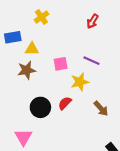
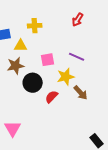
yellow cross: (41, 17) -> (35, 26), moved, turned 32
black circle: (40, 107) -> (33, 83), moved
brown arrow: (101, 108) -> (81, 93), moved

